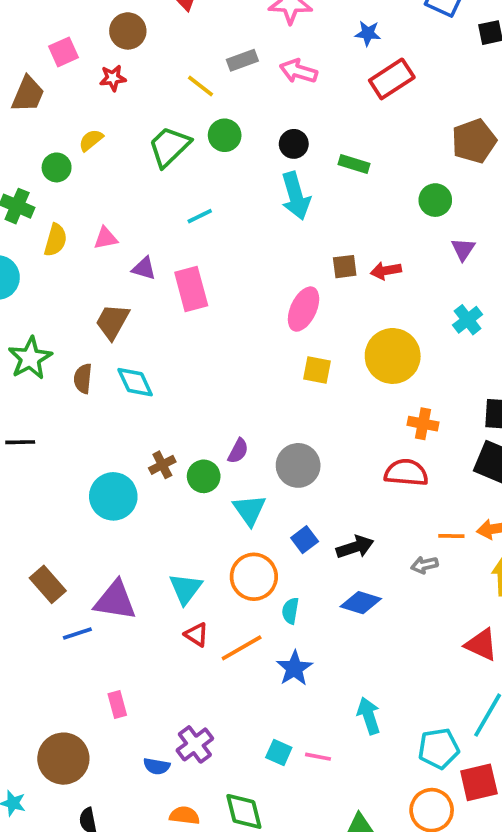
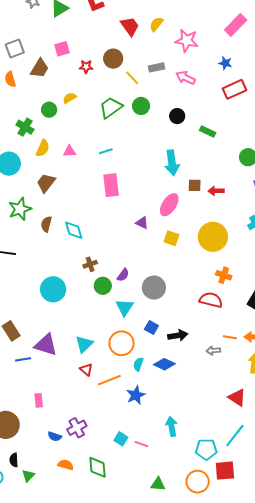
brown circle: (128, 31) -> (113, 59), moved
cyan arrow: (296, 196) -> (172, 163), moved
cyan line: (200, 216) -> (106, 151), moved
purple triangle: (144, 268) -> (142, 223), moved
brown trapezoid: (112, 322) -> (46, 183), moved
brown cross: (162, 465) -> (90, 264), moved
blue square: (305, 540) -> (151, 328), turned -32
blue diamond: (361, 603) -> (164, 364), moved

